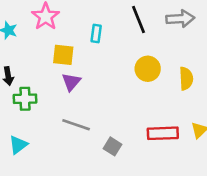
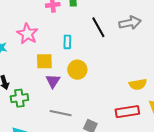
yellow circle: (148, 69) -> (77, 70), moved
yellow semicircle: (186, 78) -> (138, 84), moved, turned 90

